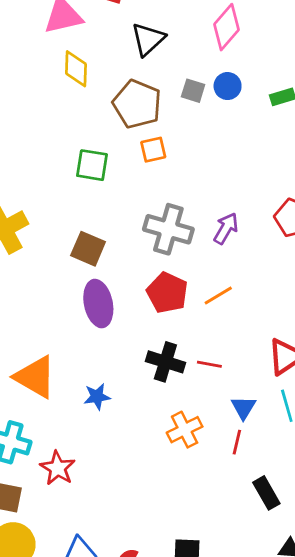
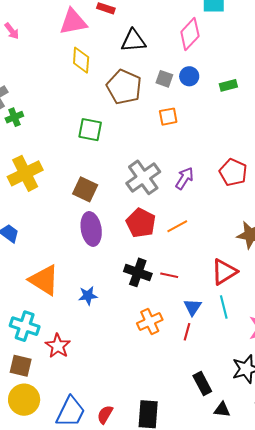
black triangle: (148, 39) -> (133, 41), turned 36
orange square: (153, 150) -> (168, 117), moved
gray cross: (168, 229) -> (143, 177), turned 36
black rectangle: (266, 493) -> (202, 384), moved

